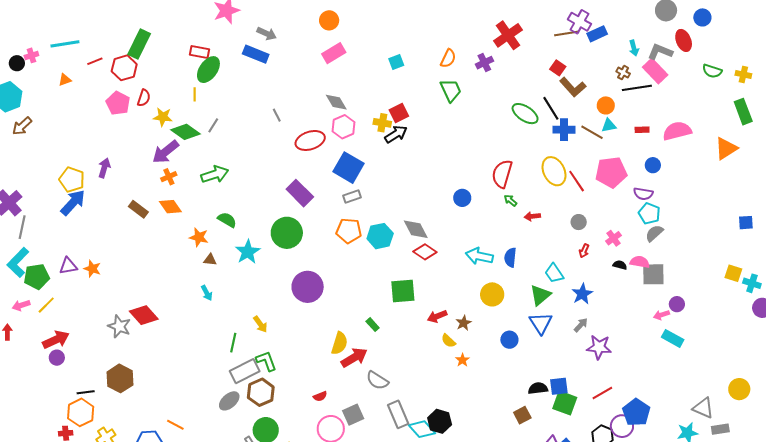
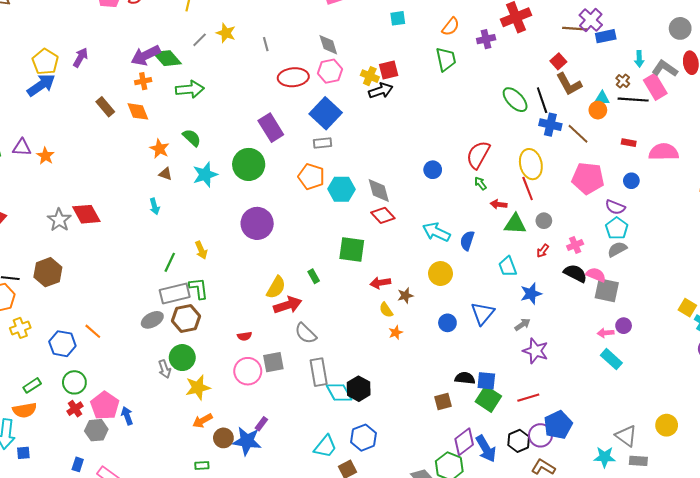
yellow star: (163, 117) -> (226, 33), moved
cyan triangle: (609, 125) -> (602, 98), moved
green diamond: (186, 132) -> (167, 58), moved
red line: (577, 181) -> (528, 189), moved
black semicircle: (620, 265) -> (575, 273), size x1.6
green triangle: (540, 295) -> (515, 224), moved, turned 30

